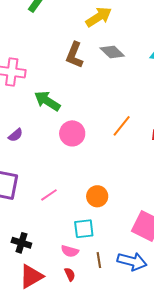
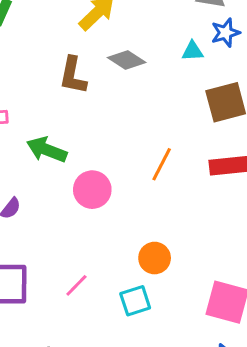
orange circle: (97, 196) -> (155, 258), moved
cyan square: (84, 229) -> (135, 301), moved

